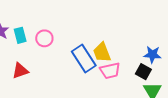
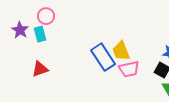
pink circle: (44, 38) -> (46, 16), moved

